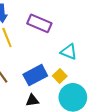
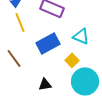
blue rectangle: (35, 75) -> (48, 43), moved

